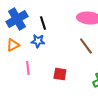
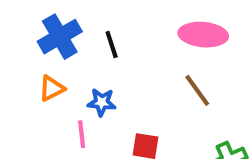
blue star: (38, 41) -> (102, 102), moved

